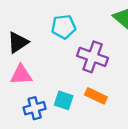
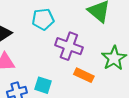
orange rectangle: (96, 96) -> (84, 75), moved

